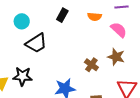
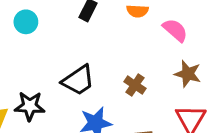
black trapezoid: (36, 43) -> (78, 80), moved
brown star: (116, 57) -> (188, 74), moved

